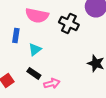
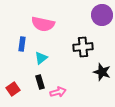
black cross: (69, 23) -> (83, 47), moved, turned -30
black rectangle: (34, 73) -> (40, 82), turned 40

